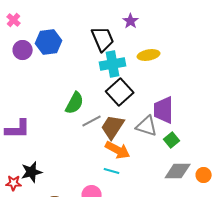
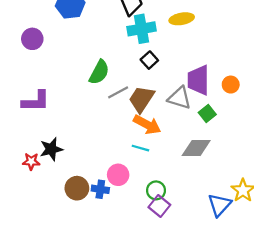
purple circle: (23, 50) -> (32, 39), moved
black square: (120, 92) -> (149, 60), size x0.6
gray diamond: (178, 171) -> (196, 148), moved
orange circle: (204, 175) -> (231, 85), moved

